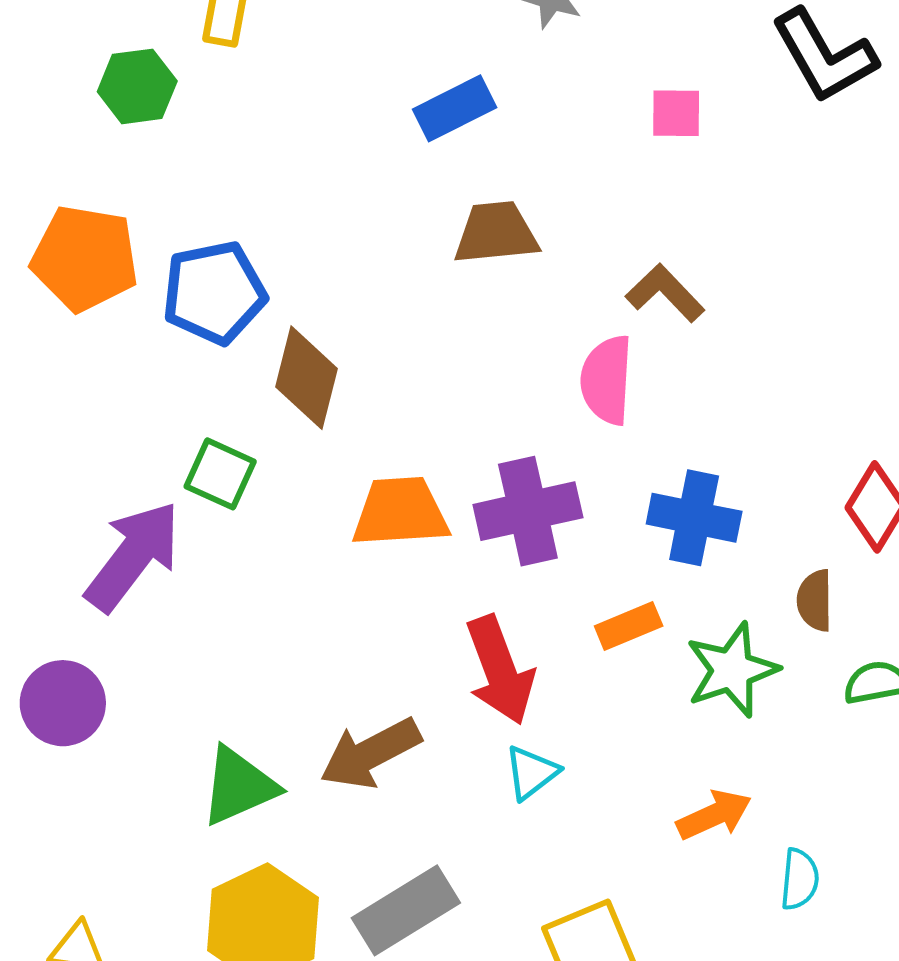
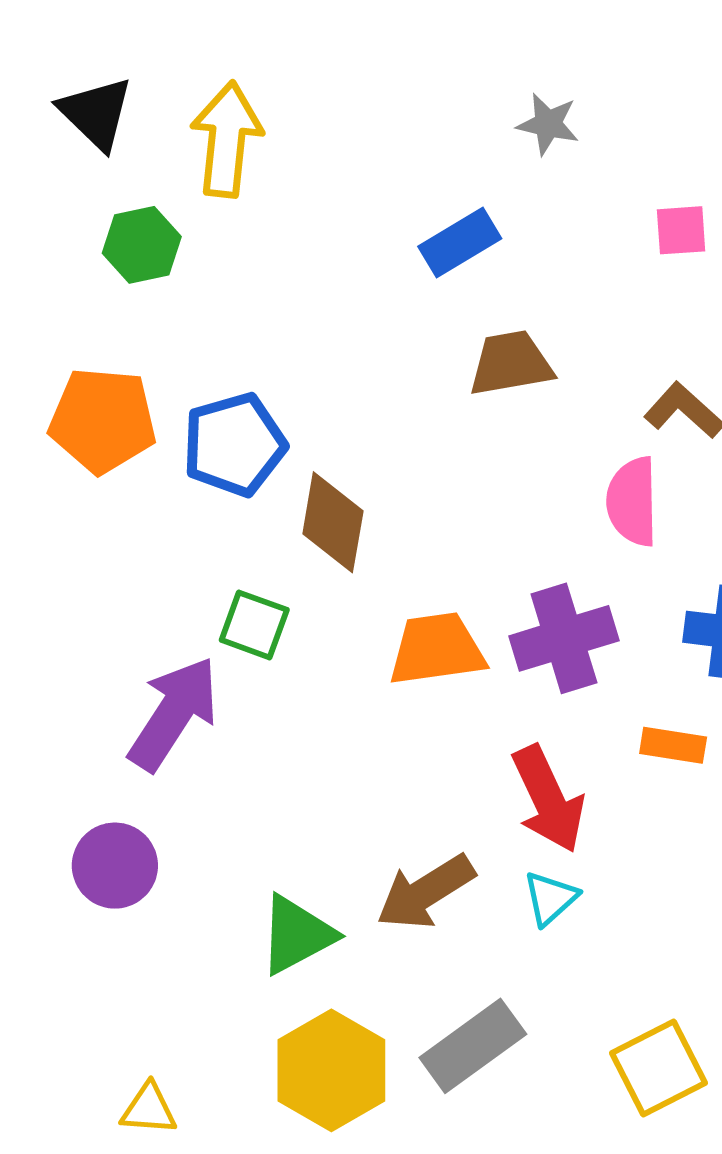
orange rectangle: (629, 626) -> (673, 745), turned 36
cyan triangle: (531, 773) -> (550, 898), moved

